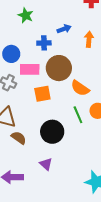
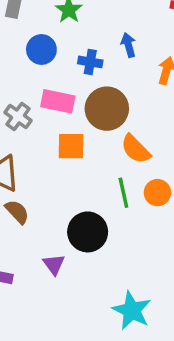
blue arrow: (64, 29) -> (128, 45), turned -96
blue circle: (11, 54) -> (41, 50), moved
black circle: (52, 132) -> (88, 232), moved

